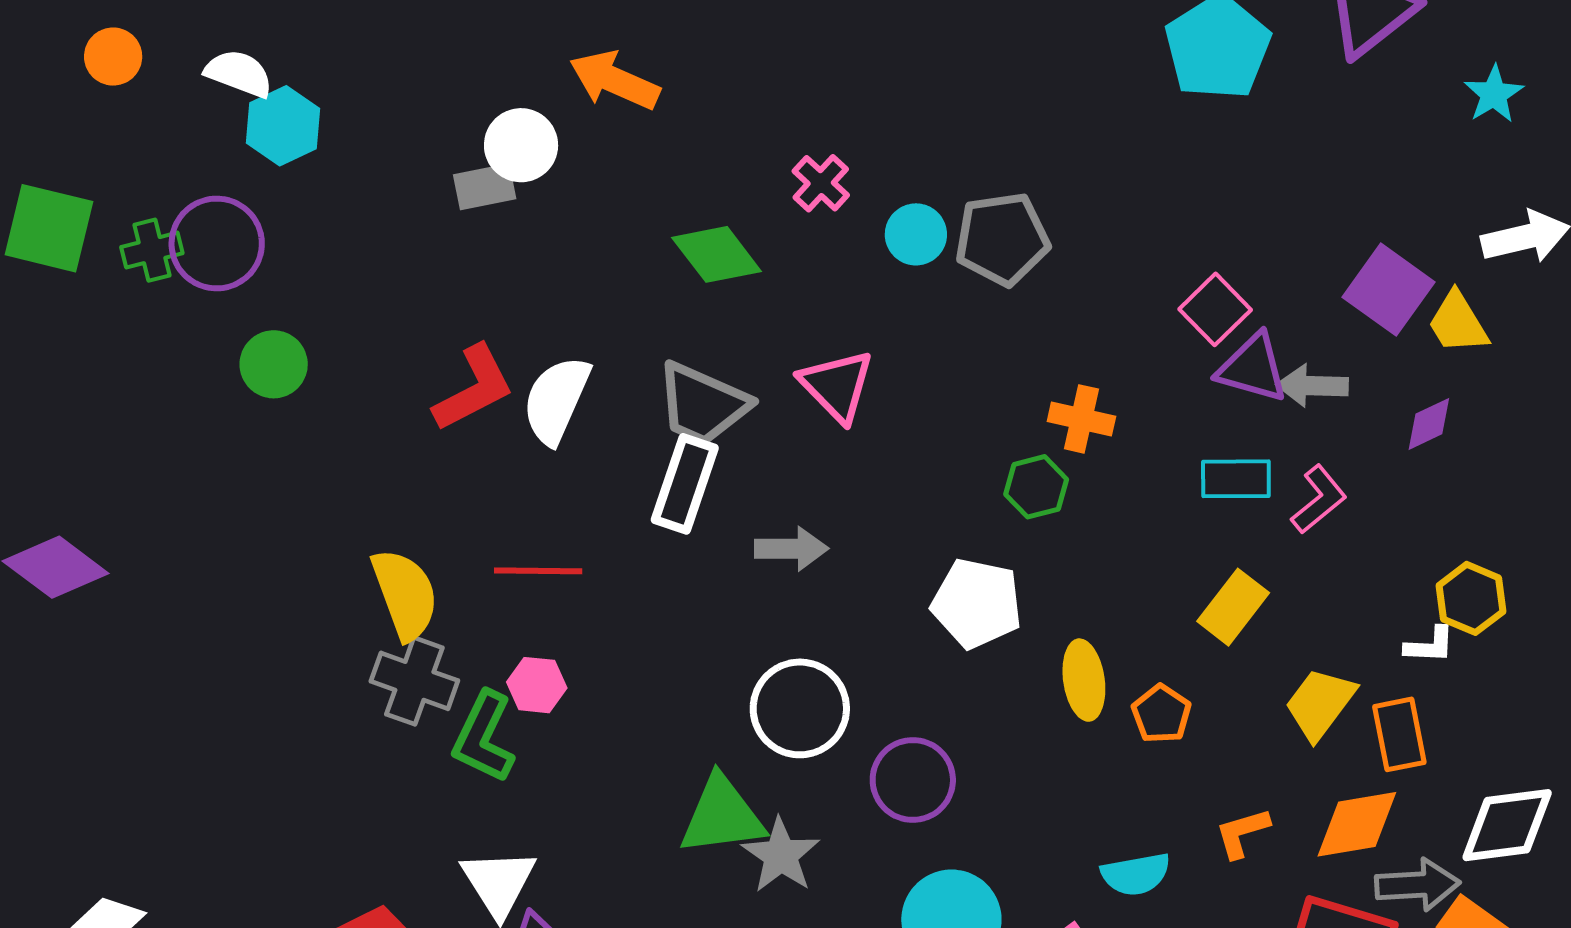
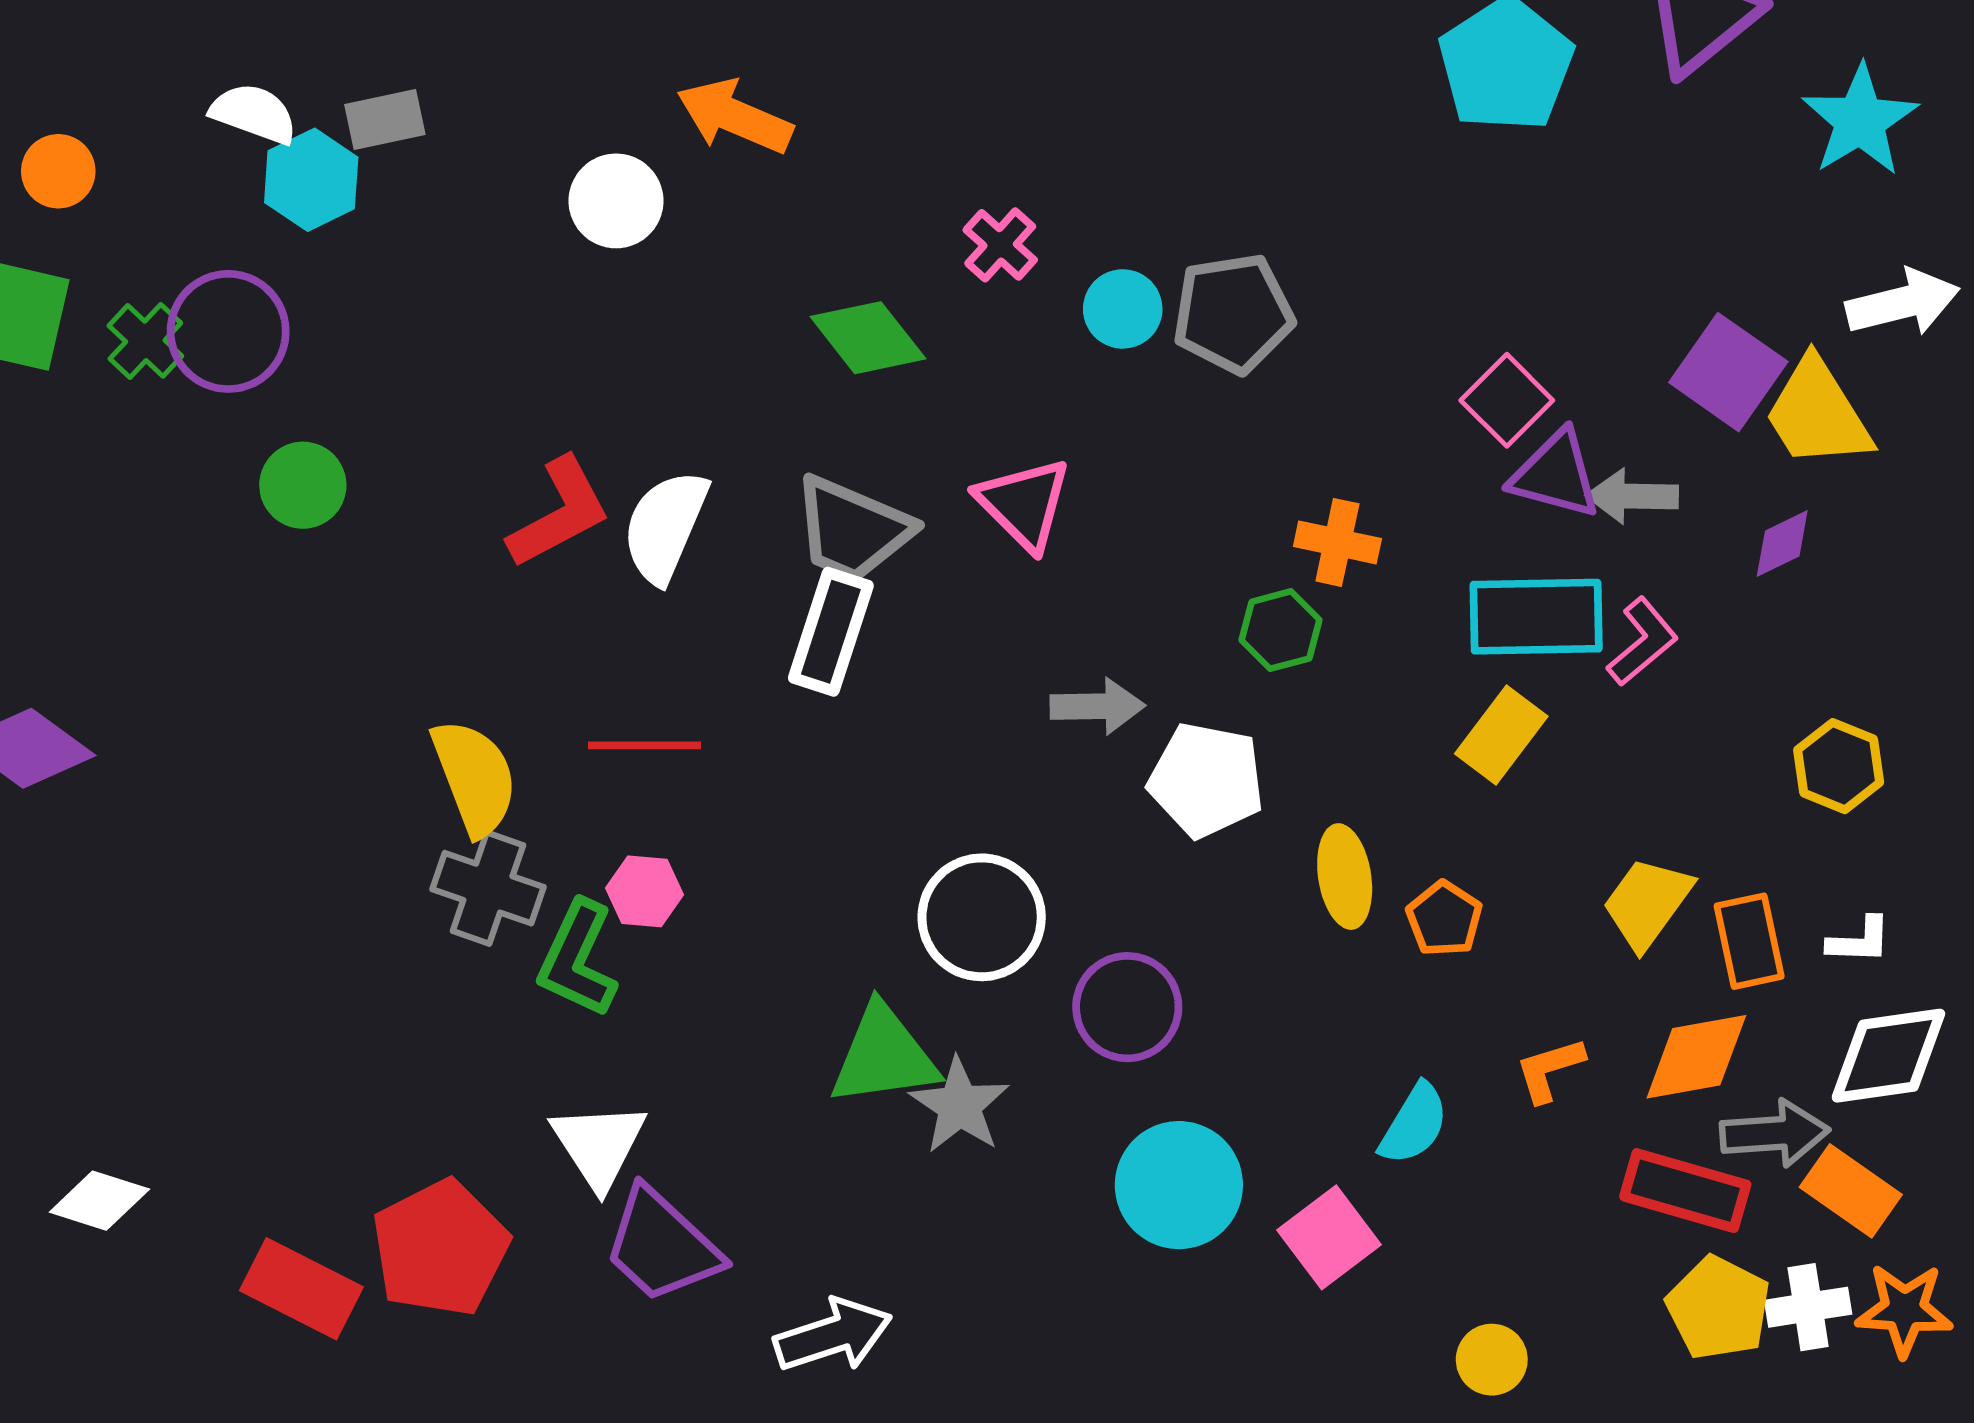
orange circle: (113, 57) -> (58, 171), moved
cyan star: (1494, 94) -> (1860, 120), size x1.5
gray rectangle: (485, 187) -> (385, 120), moved
green cross: (152, 250) -> (145, 341), turned -32
yellow trapezoid: (1458, 323) -> (1818, 413), size x1.4
cyan rectangle: (1236, 479) -> (1536, 617), size x1.5
gray arrow: (791, 549) -> (1097, 706), moved
yellow rectangle: (1233, 607) -> (1501, 735), moved
white L-shape: (1430, 645) -> (1859, 941), moved
cyan semicircle: (1136, 874) -> (1414, 1124), turned -48

